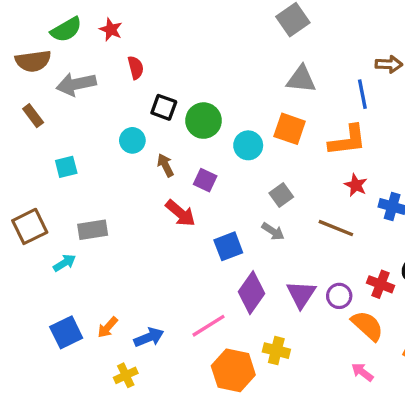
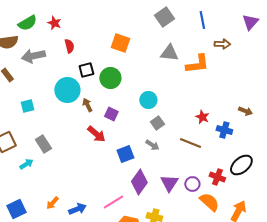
blue line: (362, 94) -> (202, 20), moved
black square: (164, 107) -> (86, 70), turned -35
orange square: (290, 129) -> (120, 43), moved
cyan circle: (132, 140) -> (67, 90), size x1.6
orange L-shape: (347, 140) -> (197, 64), moved
cyan circle: (248, 145) -> (148, 100), moved
gray rectangle: (93, 230) -> (43, 144), turned 66
blue square: (66, 332) -> (16, 209), moved

